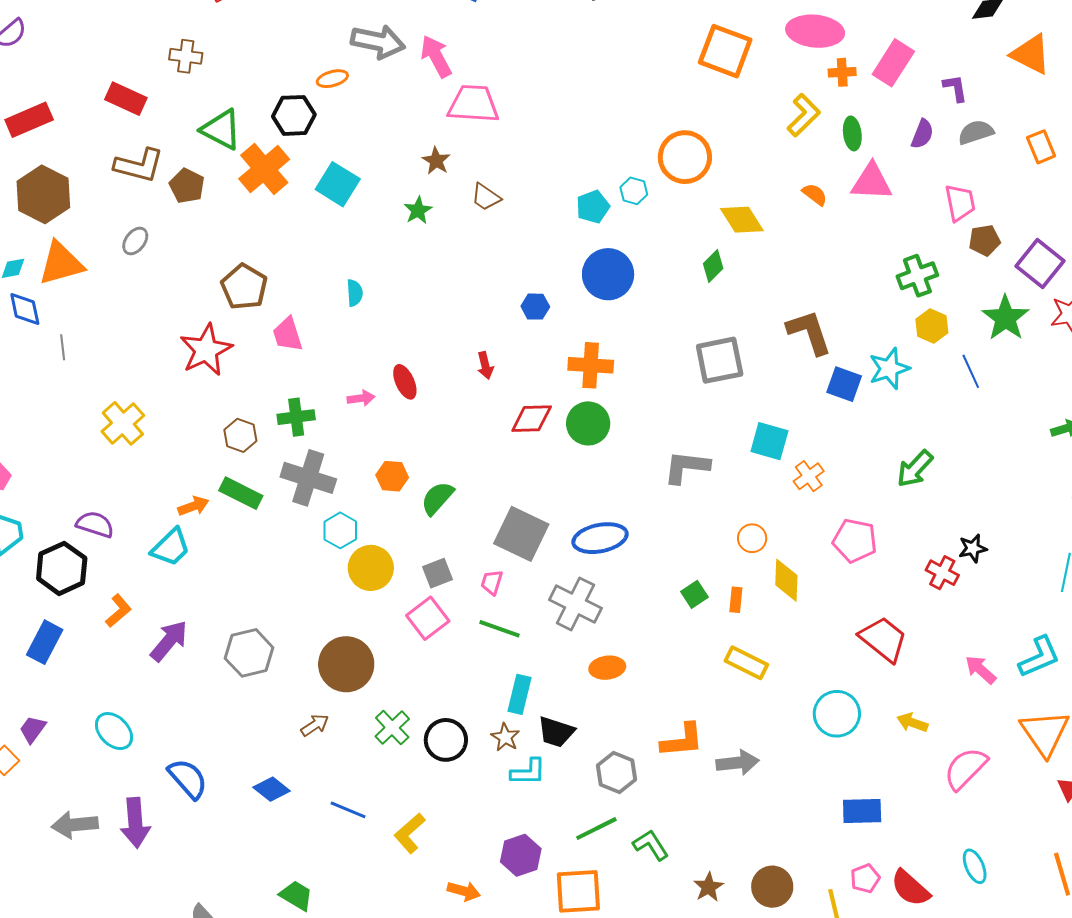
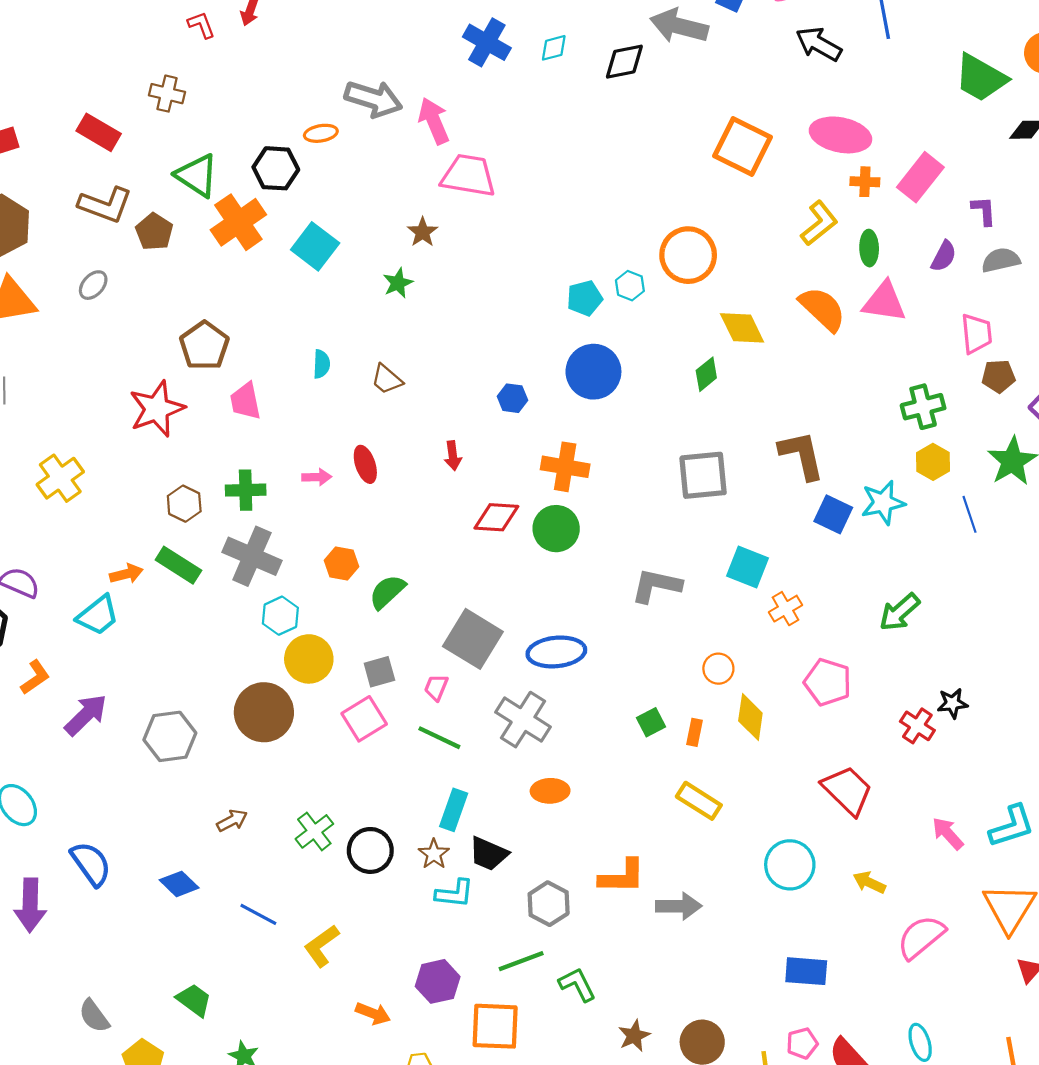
orange semicircle: (815, 194) -> (822, 309), size x1.8
brown trapezoid: (486, 197) -> (387, 379), moved
brown circle: (346, 664) -> (264, 712), moved

